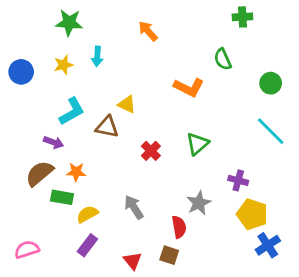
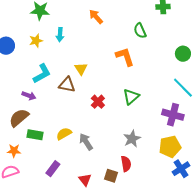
green semicircle: (223, 59) -> (140, 31), moved
orange L-shape: (189, 87) -> (125, 57), turned -135
yellow triangle: (127, 104) -> (81, 69), turned 32
orange star: (76, 172) -> (14, 151), moved
purple cross: (238, 180) -> (173, 115), moved, size x1.5
yellow semicircle: (87, 214) -> (64, 134), moved
yellow pentagon: (252, 214) -> (170, 147), turned -30
red semicircle: (179, 227) -> (126, 164), moved

